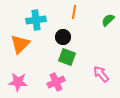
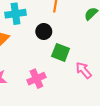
green square: (67, 57) -> (61, 52), moved

